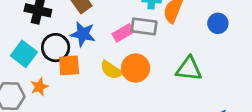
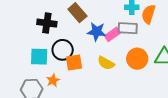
blue star: (83, 34) -> (97, 32), moved
cyan square: (24, 54) -> (39, 57), turned -30
orange circle: (136, 68) -> (137, 59), moved

